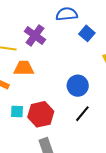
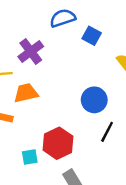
purple cross: (35, 35) -> (31, 51), turned 30
cyan square: (17, 112) -> (30, 157), moved

